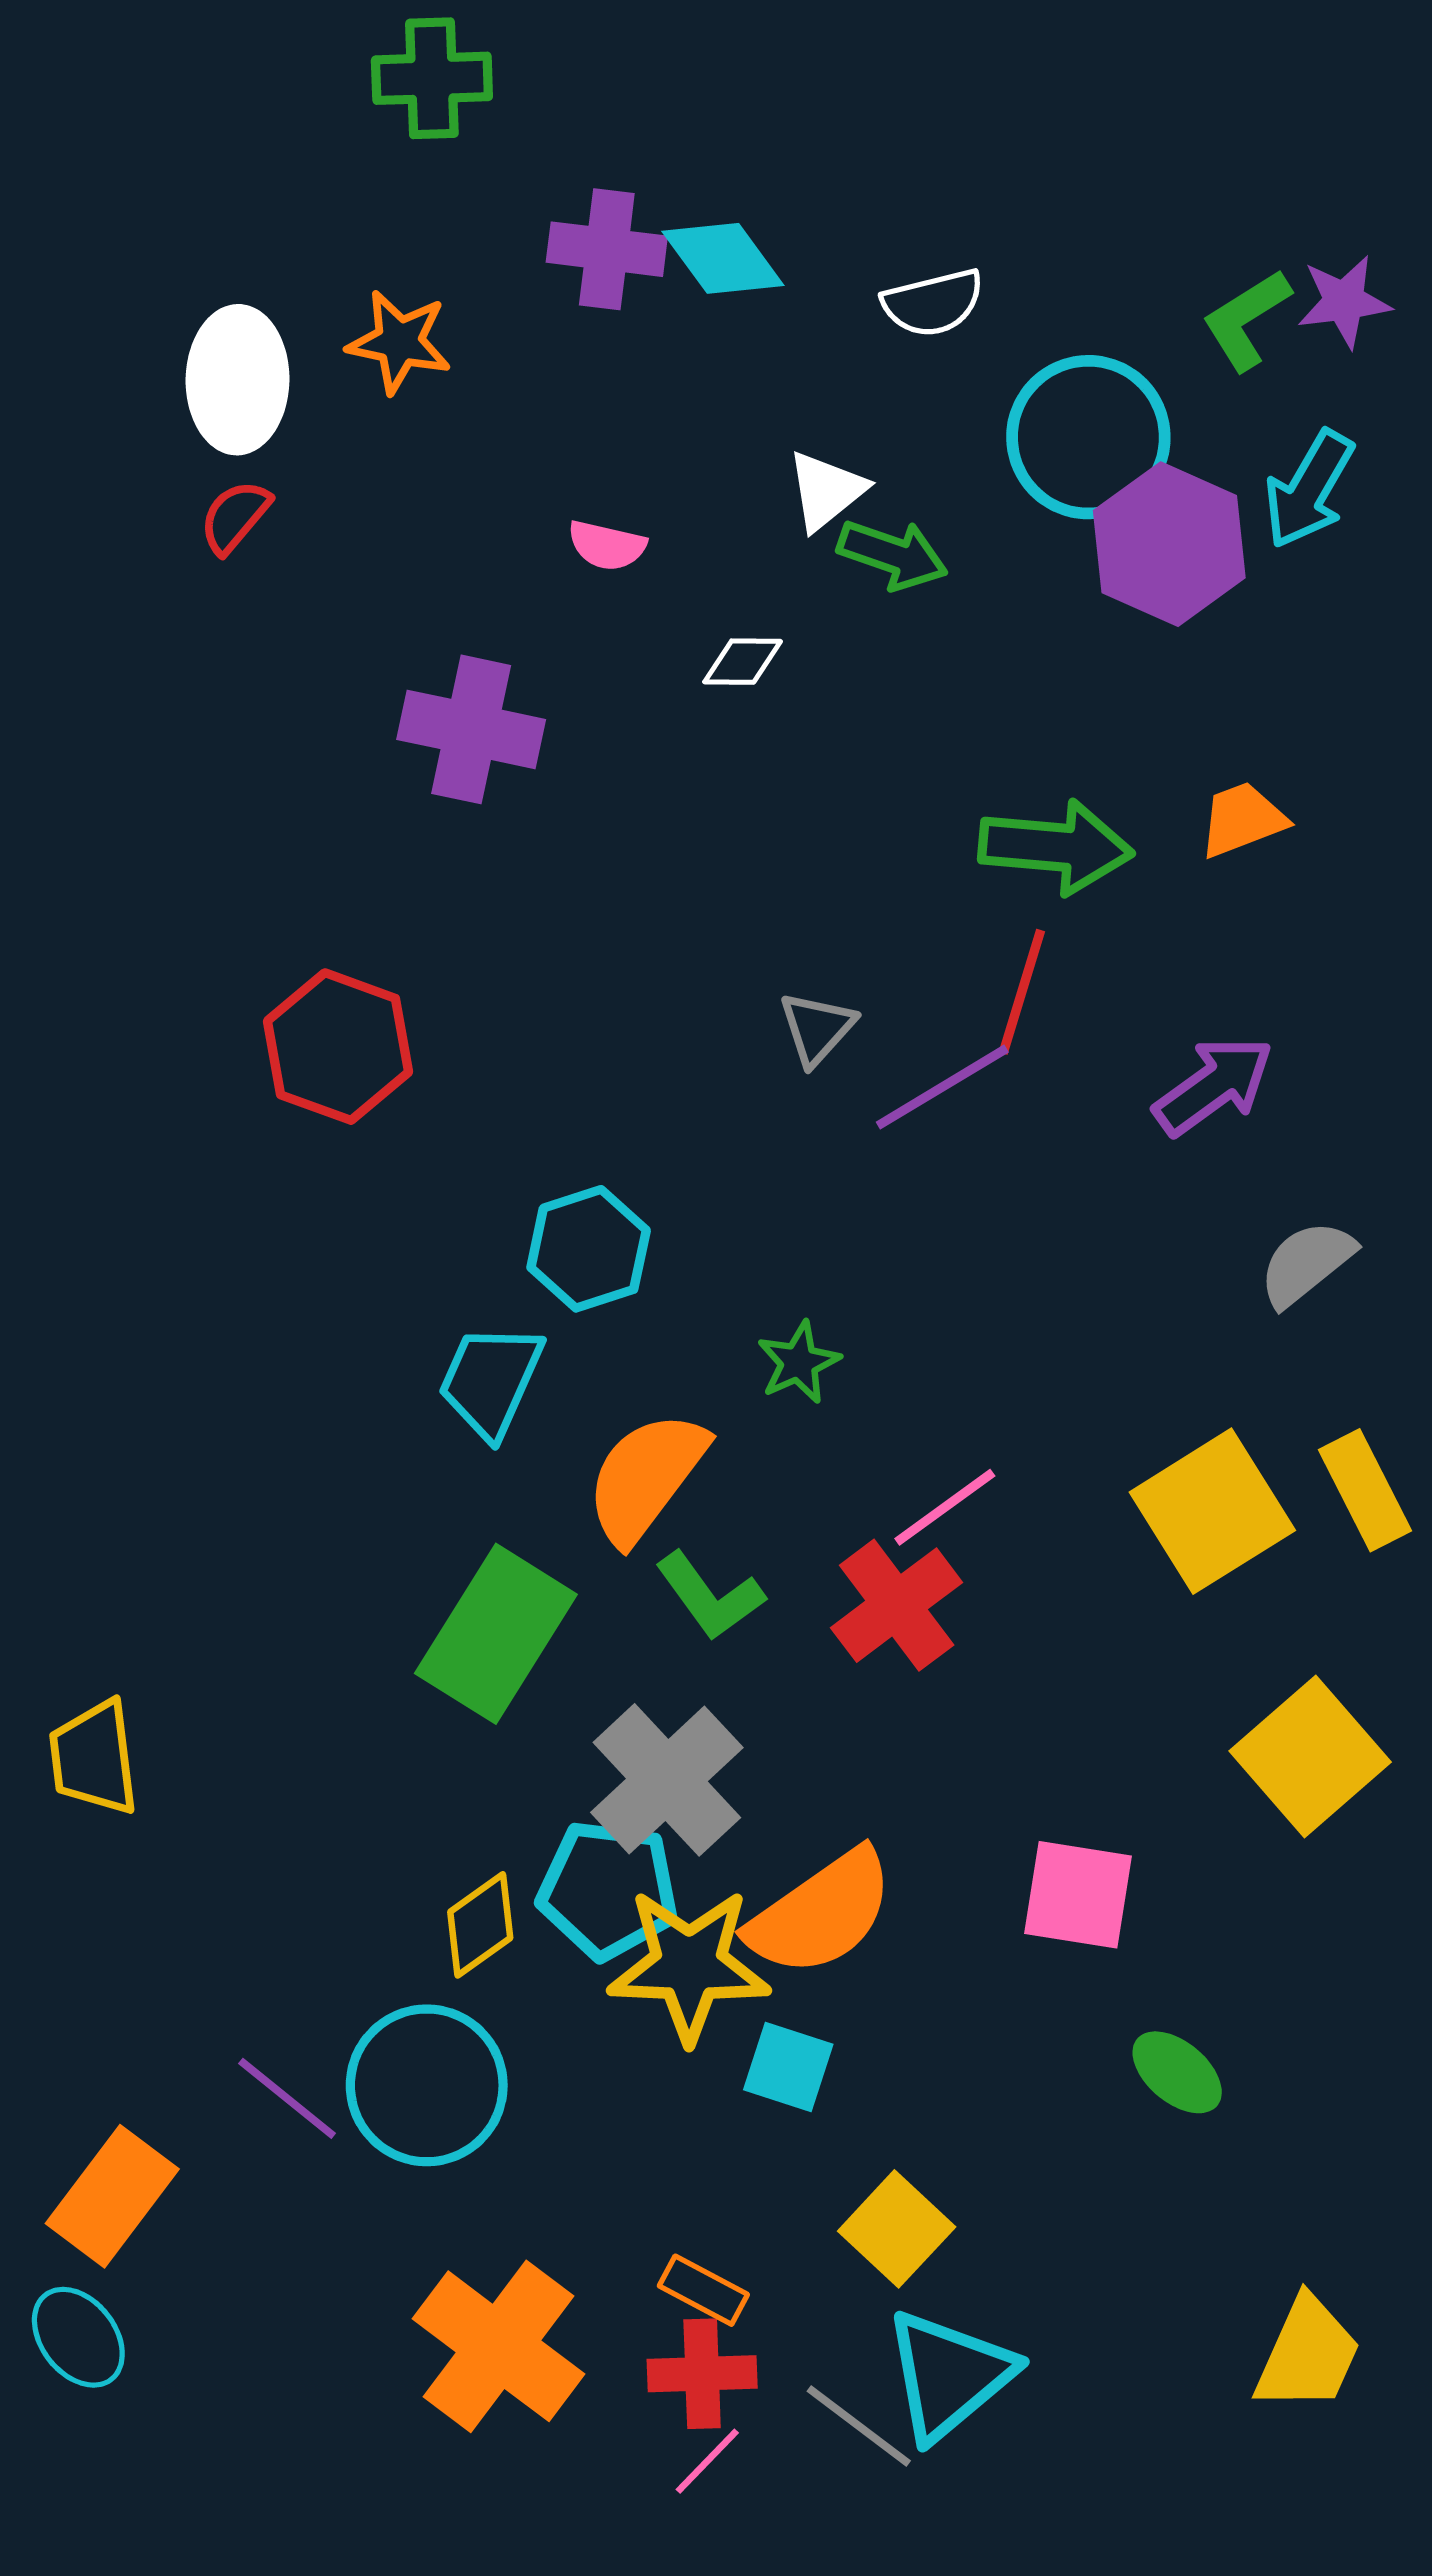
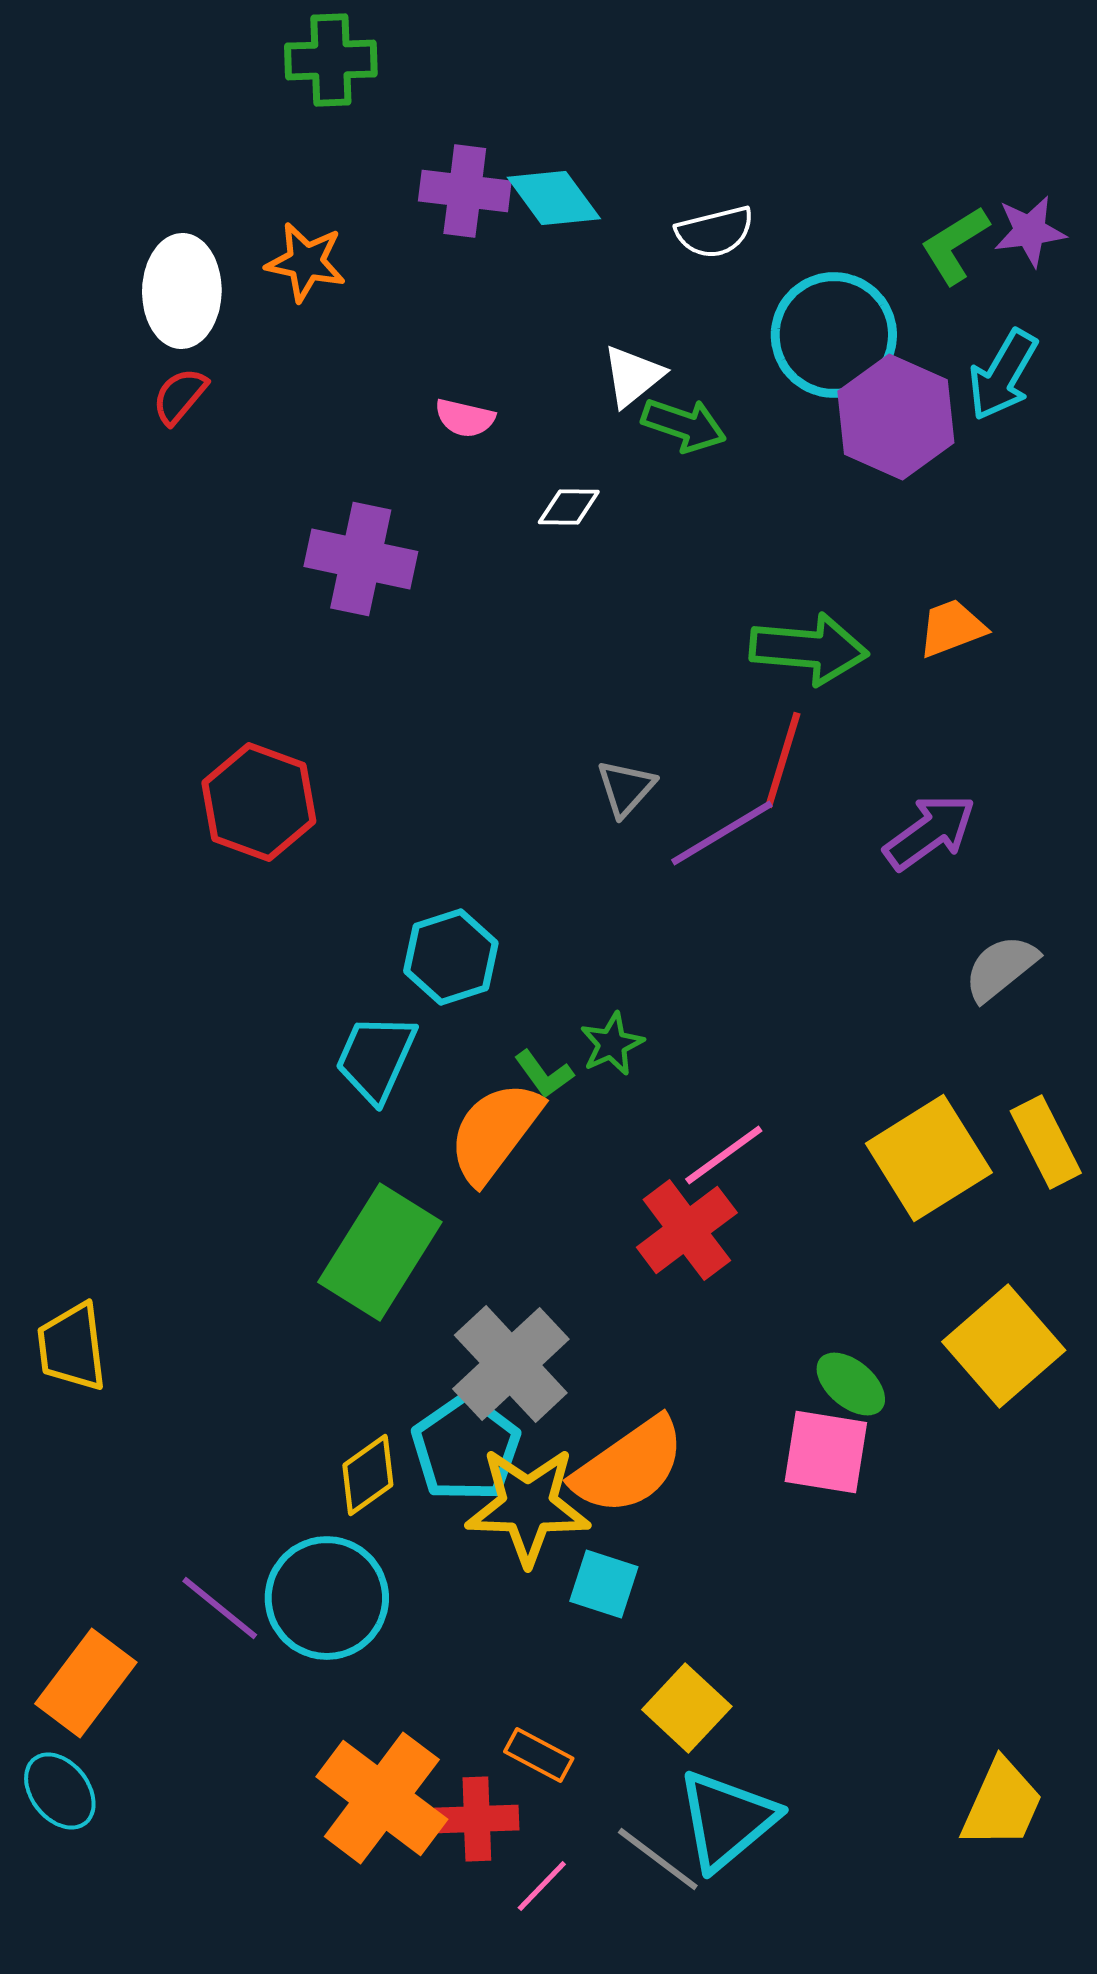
green L-shape: (710, 1596) -> (544, 1074), moved, size x0.7
cyan pentagon: (608, 1890) -> (466, 1448), turned 30
green ellipse: (1177, 2072) -> (851, 1384), moved
red cross: (702, 2374) -> (477, 1819), moved

